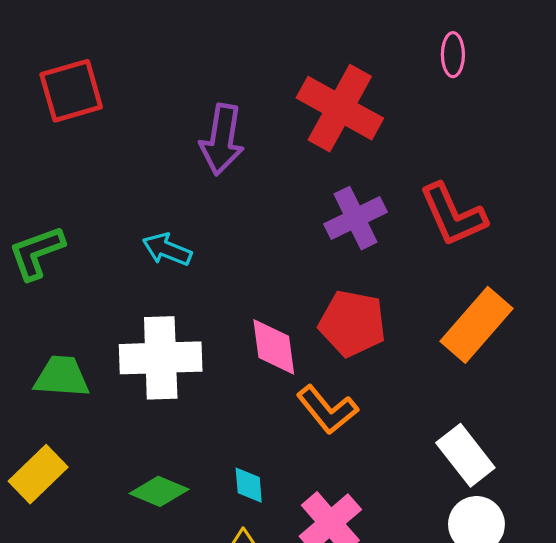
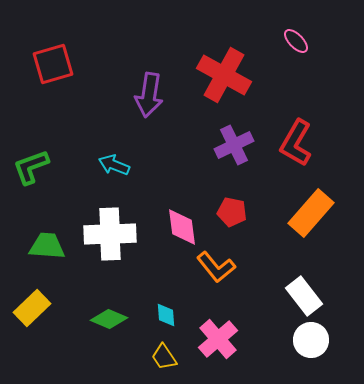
pink ellipse: (453, 55) -> (296, 41), turned -44
red L-shape: (453, 215) -> (296, 143), turned 54
red pentagon: (352, 323) -> (232, 212), size x0.7

